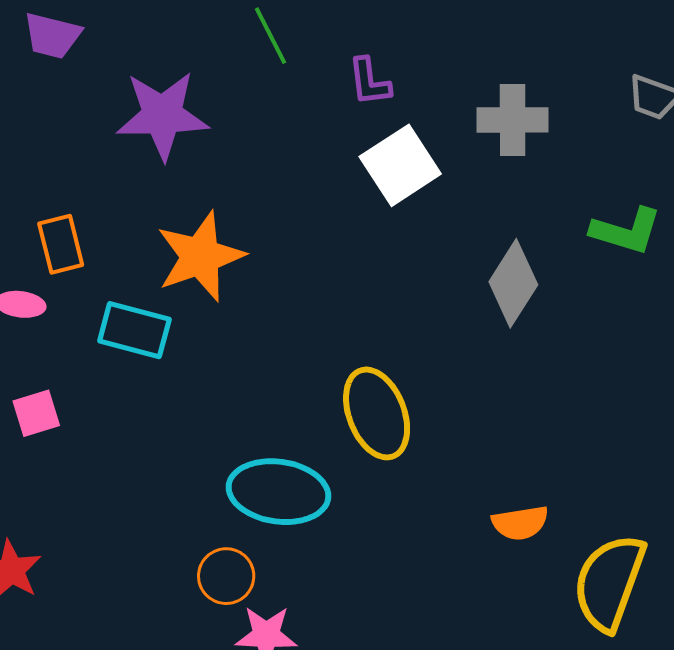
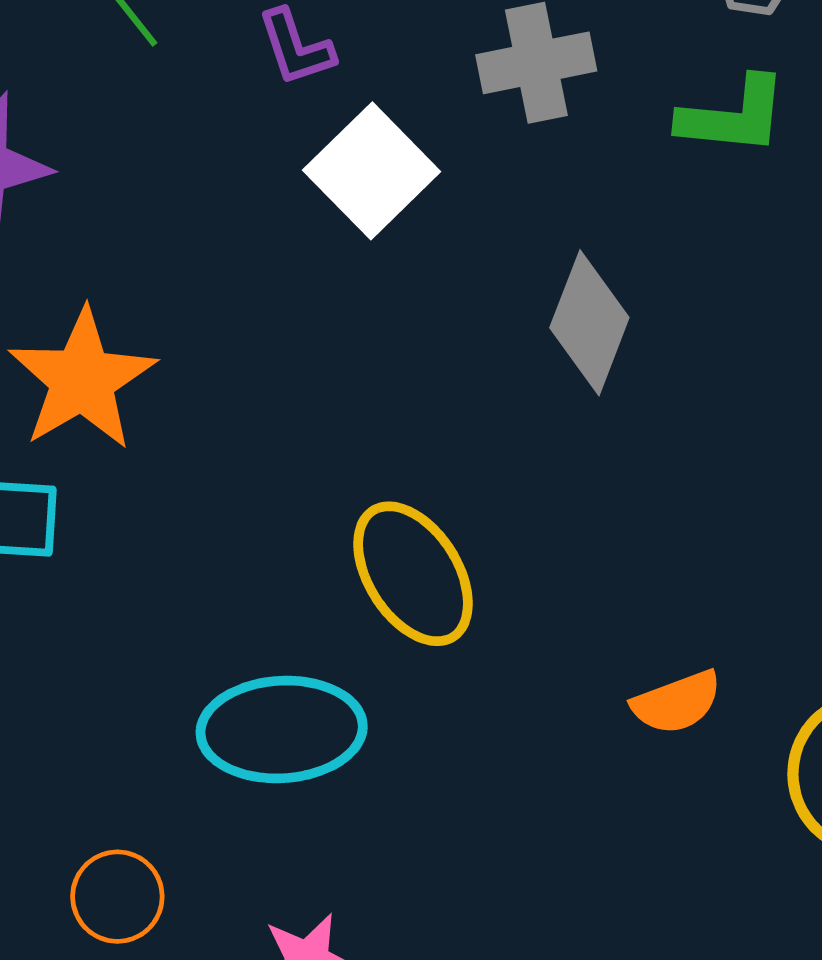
green L-shape: (626, 231) -> (733, 116), moved
orange circle: (226, 576) -> (117, 897), moved

